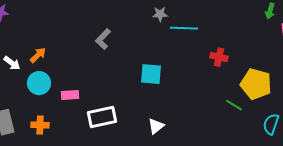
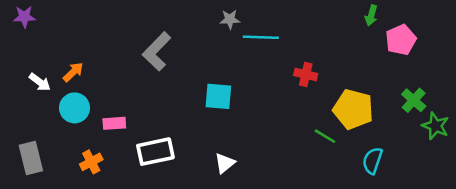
gray L-shape: (103, 39) -> (157, 51), size x1.4
orange cross: (40, 125) -> (91, 162), moved, turned -30

